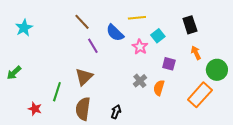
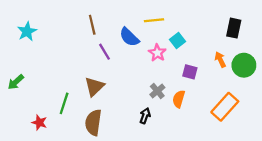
brown line: (82, 22) -> (92, 25), turned 30
black rectangle: (190, 25) -> (234, 28), moved, turned 30
green circle: (217, 70) -> (244, 65), moved
black arrow: (116, 112) -> (145, 116), moved

